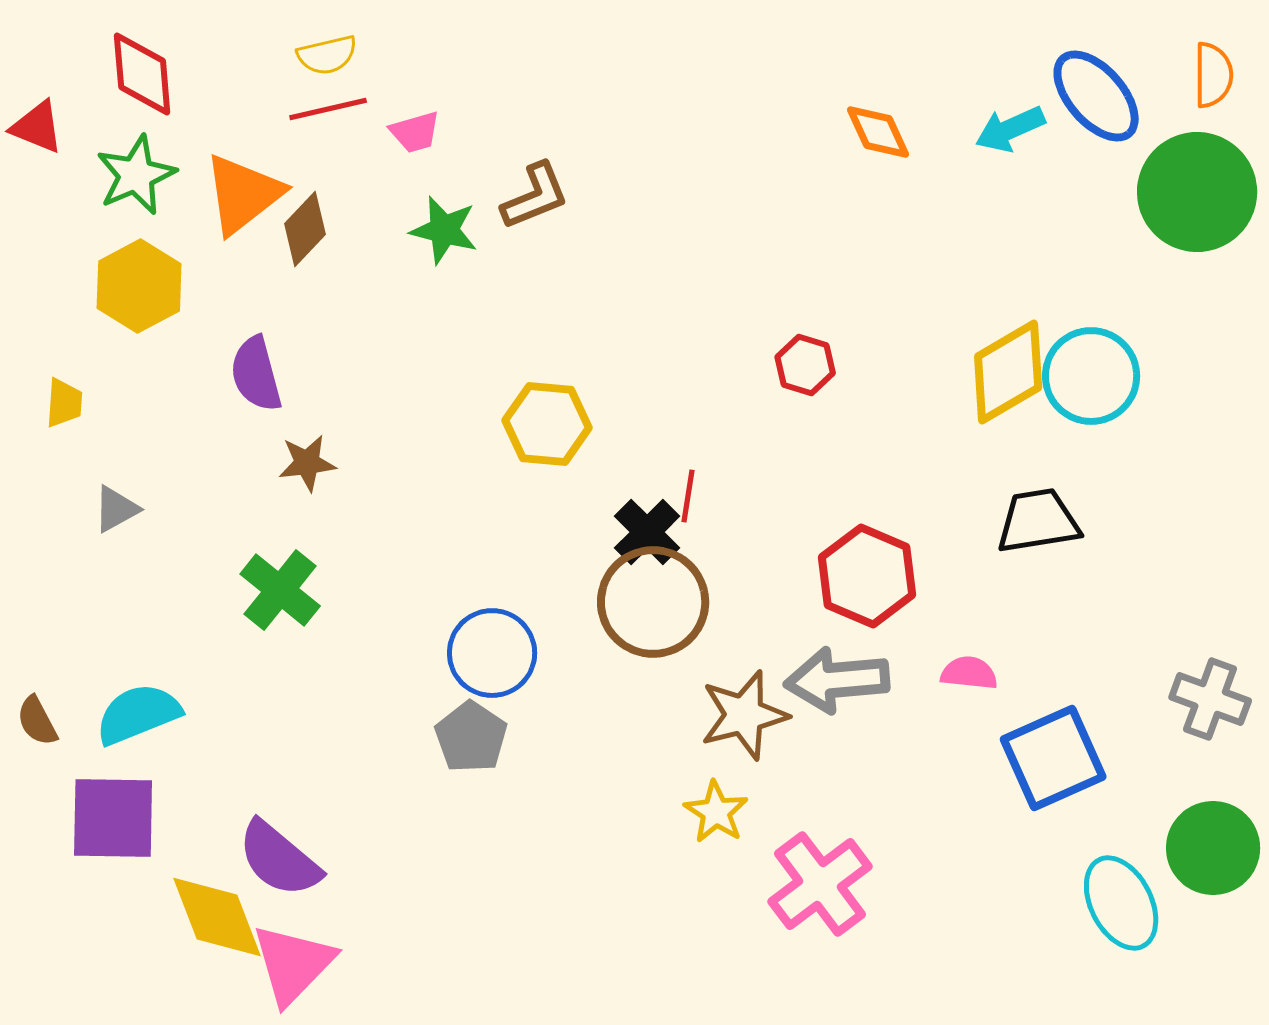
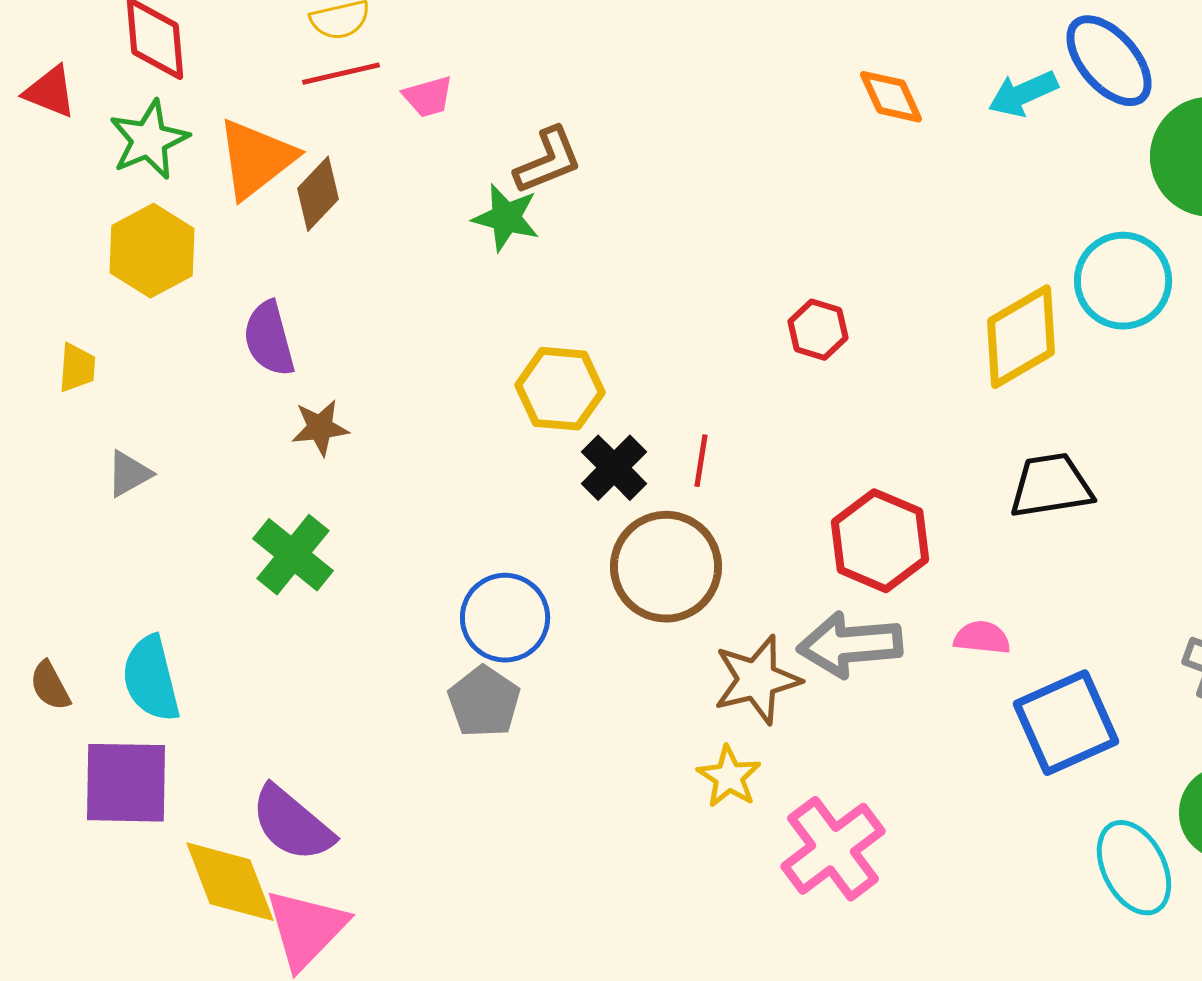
green star: (444, 230) -> (506, 218), moved
cyan circle: (1091, 376) -> (1123, 281), moved
black cross: (647, 532) -> (614, 468), moved
cyan semicircle: (138, 714) -> (151, 679), turned -82

